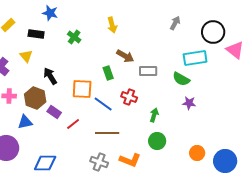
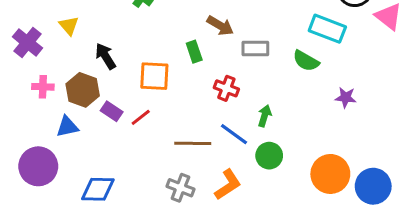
cyan rectangle: (195, 58) -> (327, 29), turned 30
purple star: (189, 103) -> (346, 97), moved
blue line: (103, 104) -> (234, 134), moved
red line: (73, 124) -> (141, 117), moved
orange circle: (197, 153) -> (330, 174), size x1.6
orange L-shape: (130, 160) -> (228, 185), turned -55

